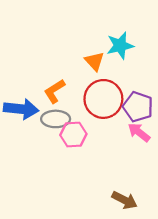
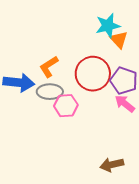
orange triangle: (94, 61) -> (119, 40), moved
brown arrow: (125, 200) -> (112, 165), turned 140

